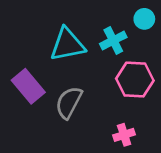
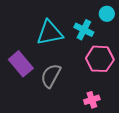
cyan cross: (113, 40) -> (84, 30), turned -36

